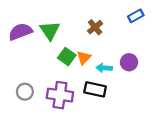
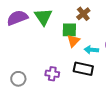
green square: (67, 57) -> (69, 30), moved, turned -35
gray circle: (25, 92) -> (18, 79), moved
purple cross: (60, 95) -> (52, 74), size x0.6

